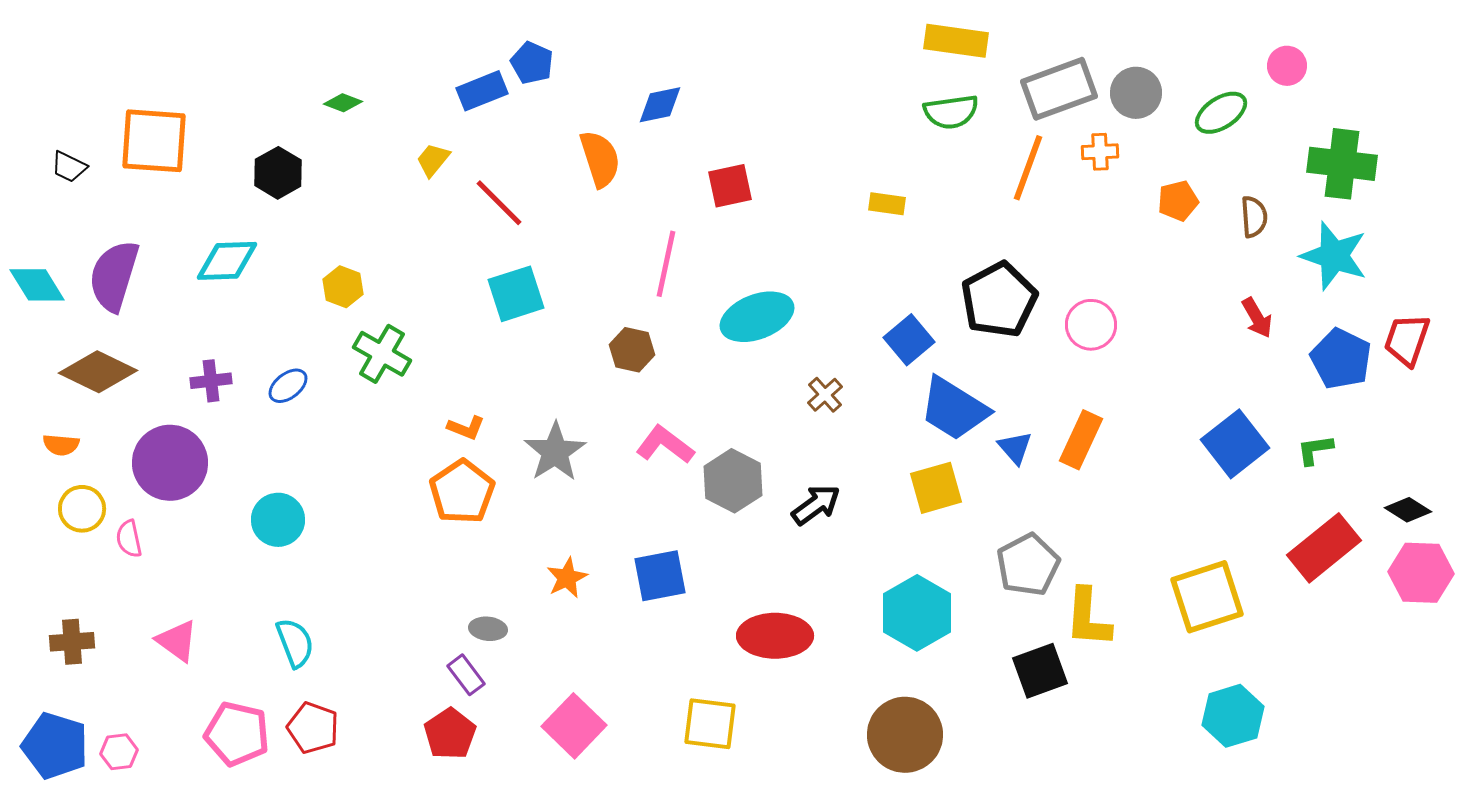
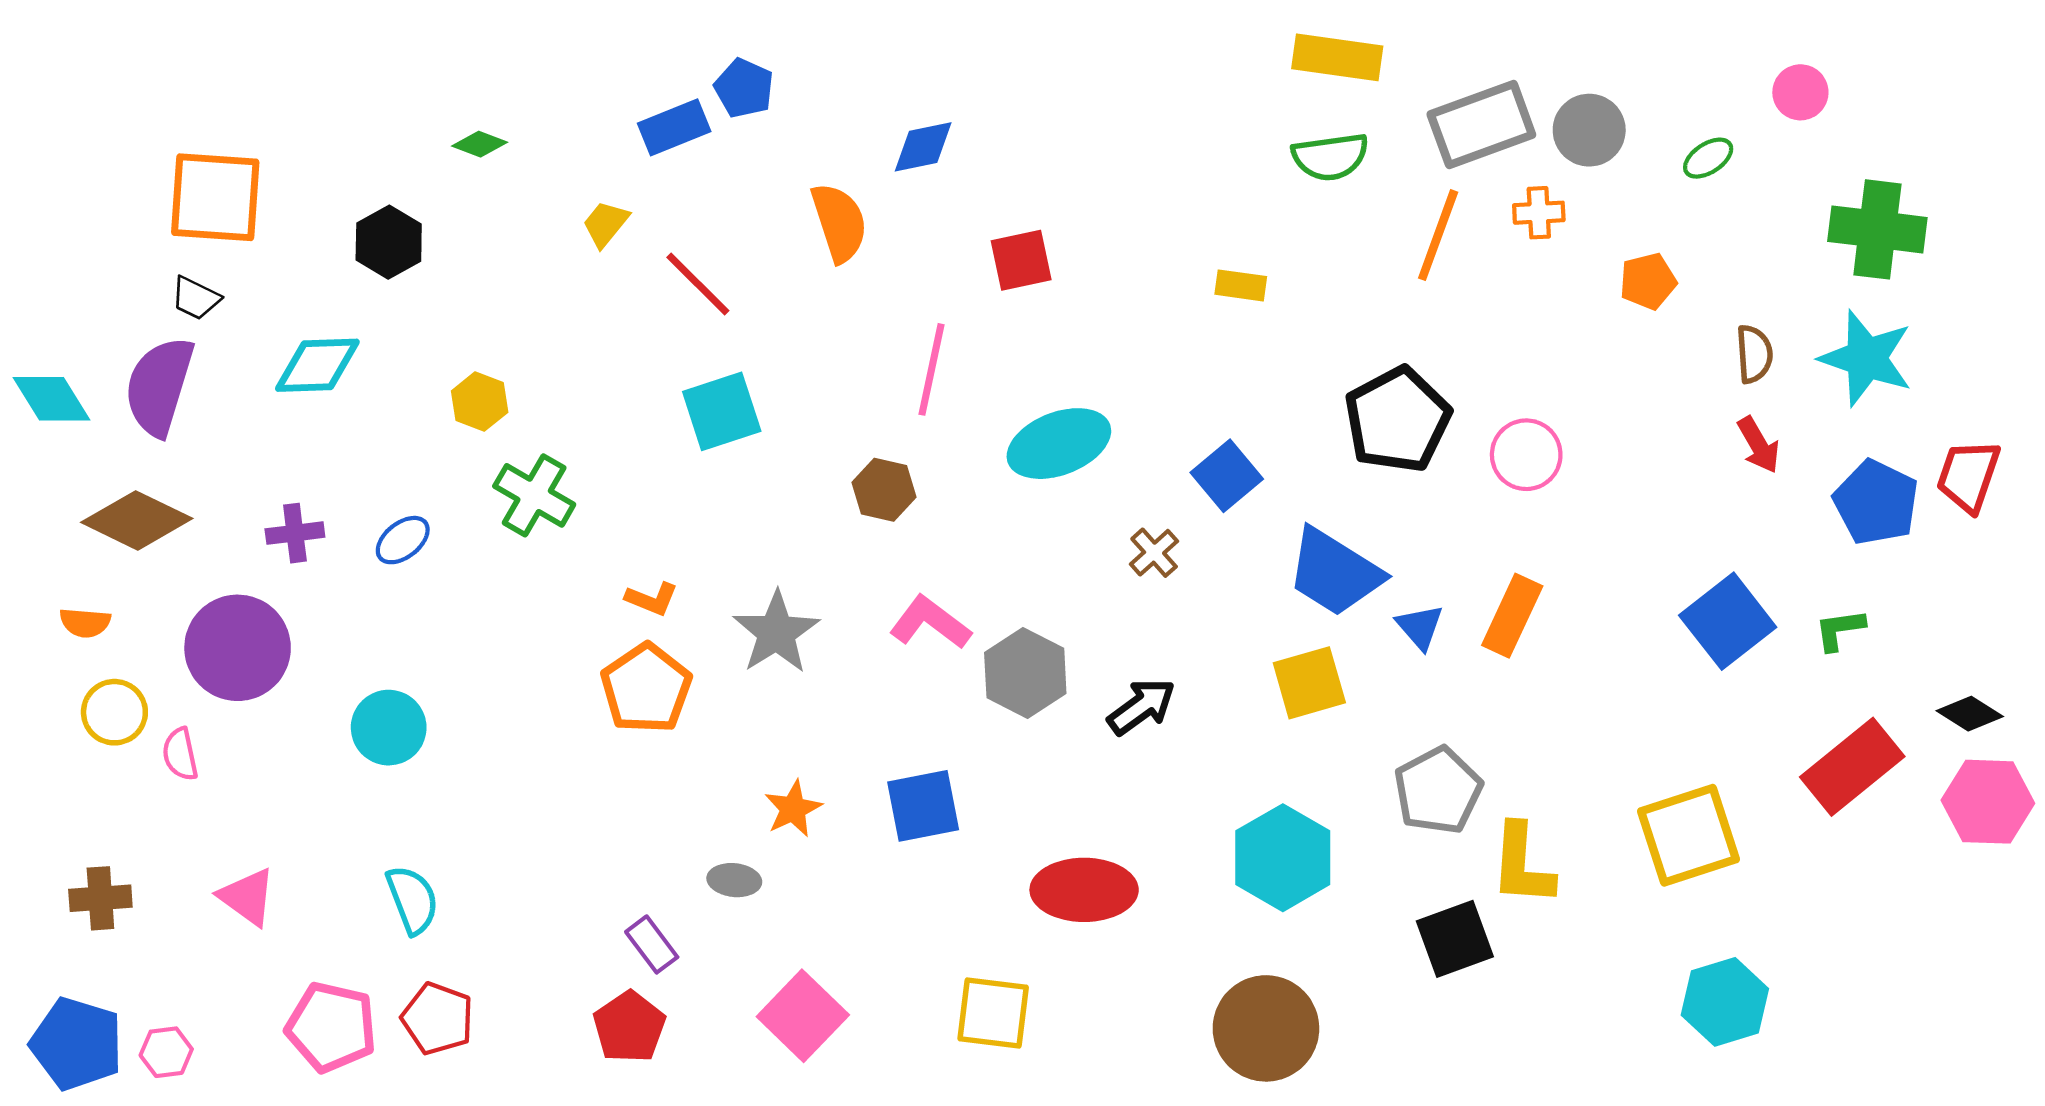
green ellipse: (1221, 113) -> (1708, 158), size x0.7
black trapezoid: (69, 167) -> (196, 298), moved
brown semicircle: (1254, 217) -> (1754, 354), moved
blue square: (909, 340) -> (1227, 476), moved
gray ellipse: (488, 629) -> (734, 880), moved

